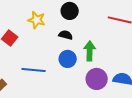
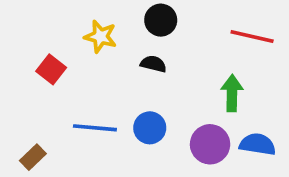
green arrow: (90, 51) -> (232, 93), moved
blue circle: (68, 59) -> (150, 128), moved

